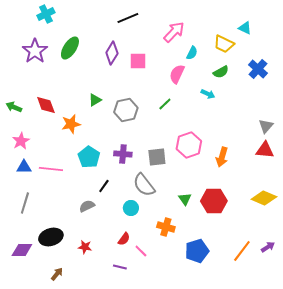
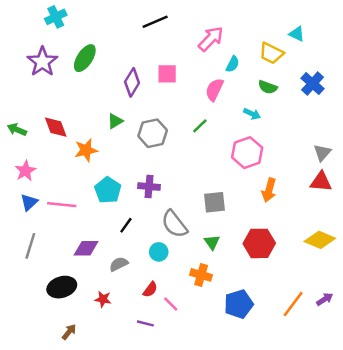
purple diamond: (112, 53) -> (132, 82), moved
green semicircle: (221, 72) -> (268, 87), turned 49
pink hexagon: (189, 145) -> (247, 153), moved
gray square: (157, 157) -> (214, 202), moved
blue triangle: (24, 167) -> (29, 202), turned -42
green triangle: (185, 199) -> (212, 242), moved
gray semicircle: (87, 206) -> (119, 264), moved
purple diamond: (22, 250) -> (86, 248), moved

